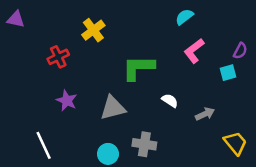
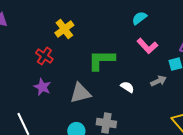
pink L-shape: (194, 51) -> (147, 46), turned -95
red cross: (58, 57) -> (44, 56), moved, turned -30
gray arrow: (205, 114) -> (158, 81), moved

